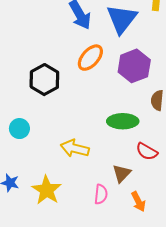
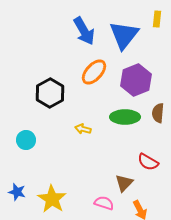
green ellipse: (123, 121) -> (125, 117), moved
yellow arrow: (75, 148) -> (83, 129), moved, size x0.6
pink semicircle: (101, 194) -> (104, 203), turned -78

